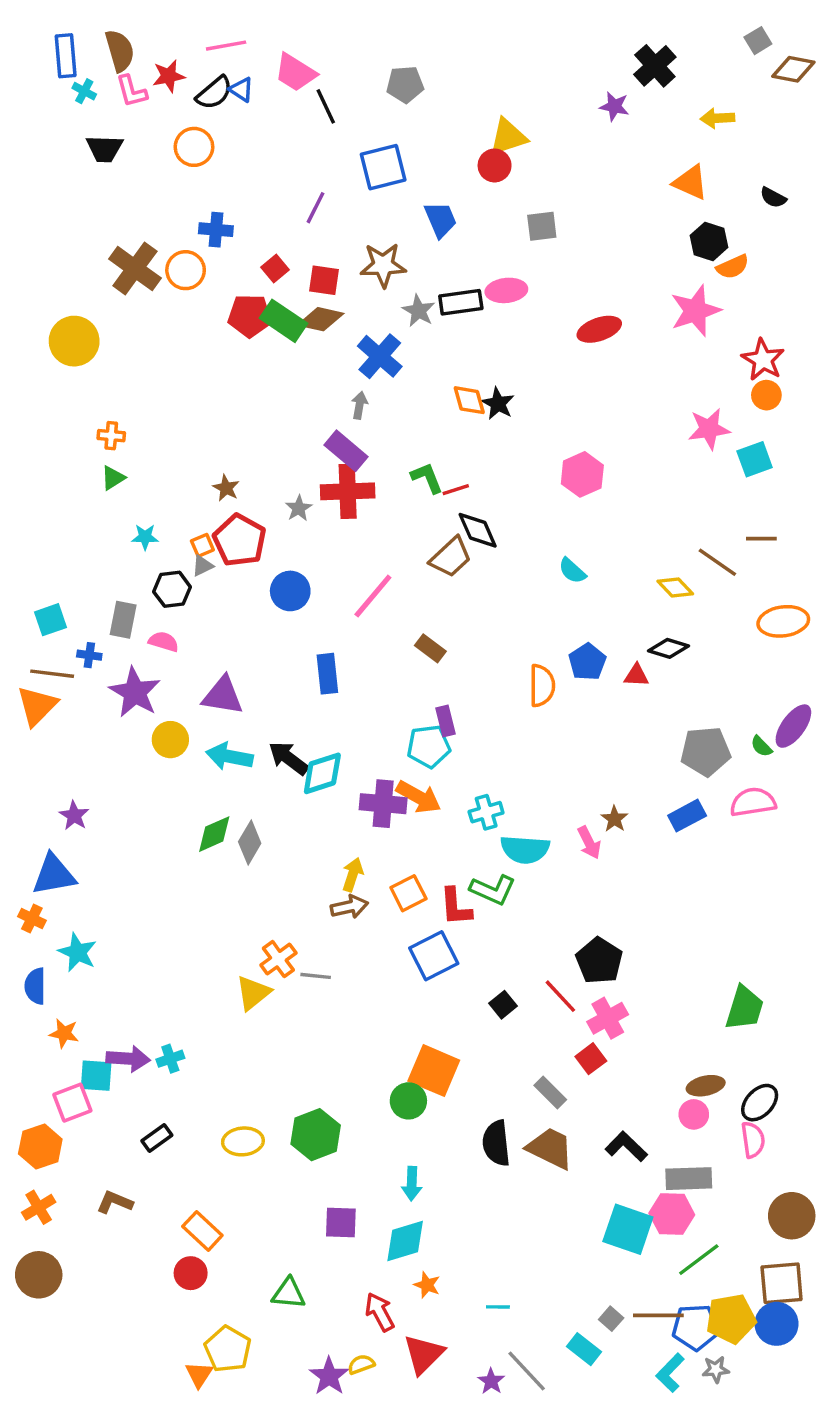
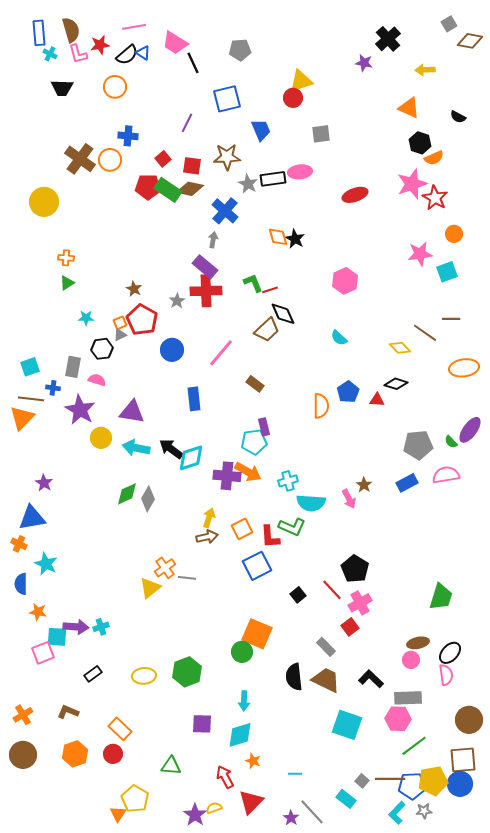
red star: (763, 360) -> (435, 198), moved
orange hexagon: (40, 1146) -> (75, 754), moved
cyan square: (628, 1229) -> (347, 725), moved

